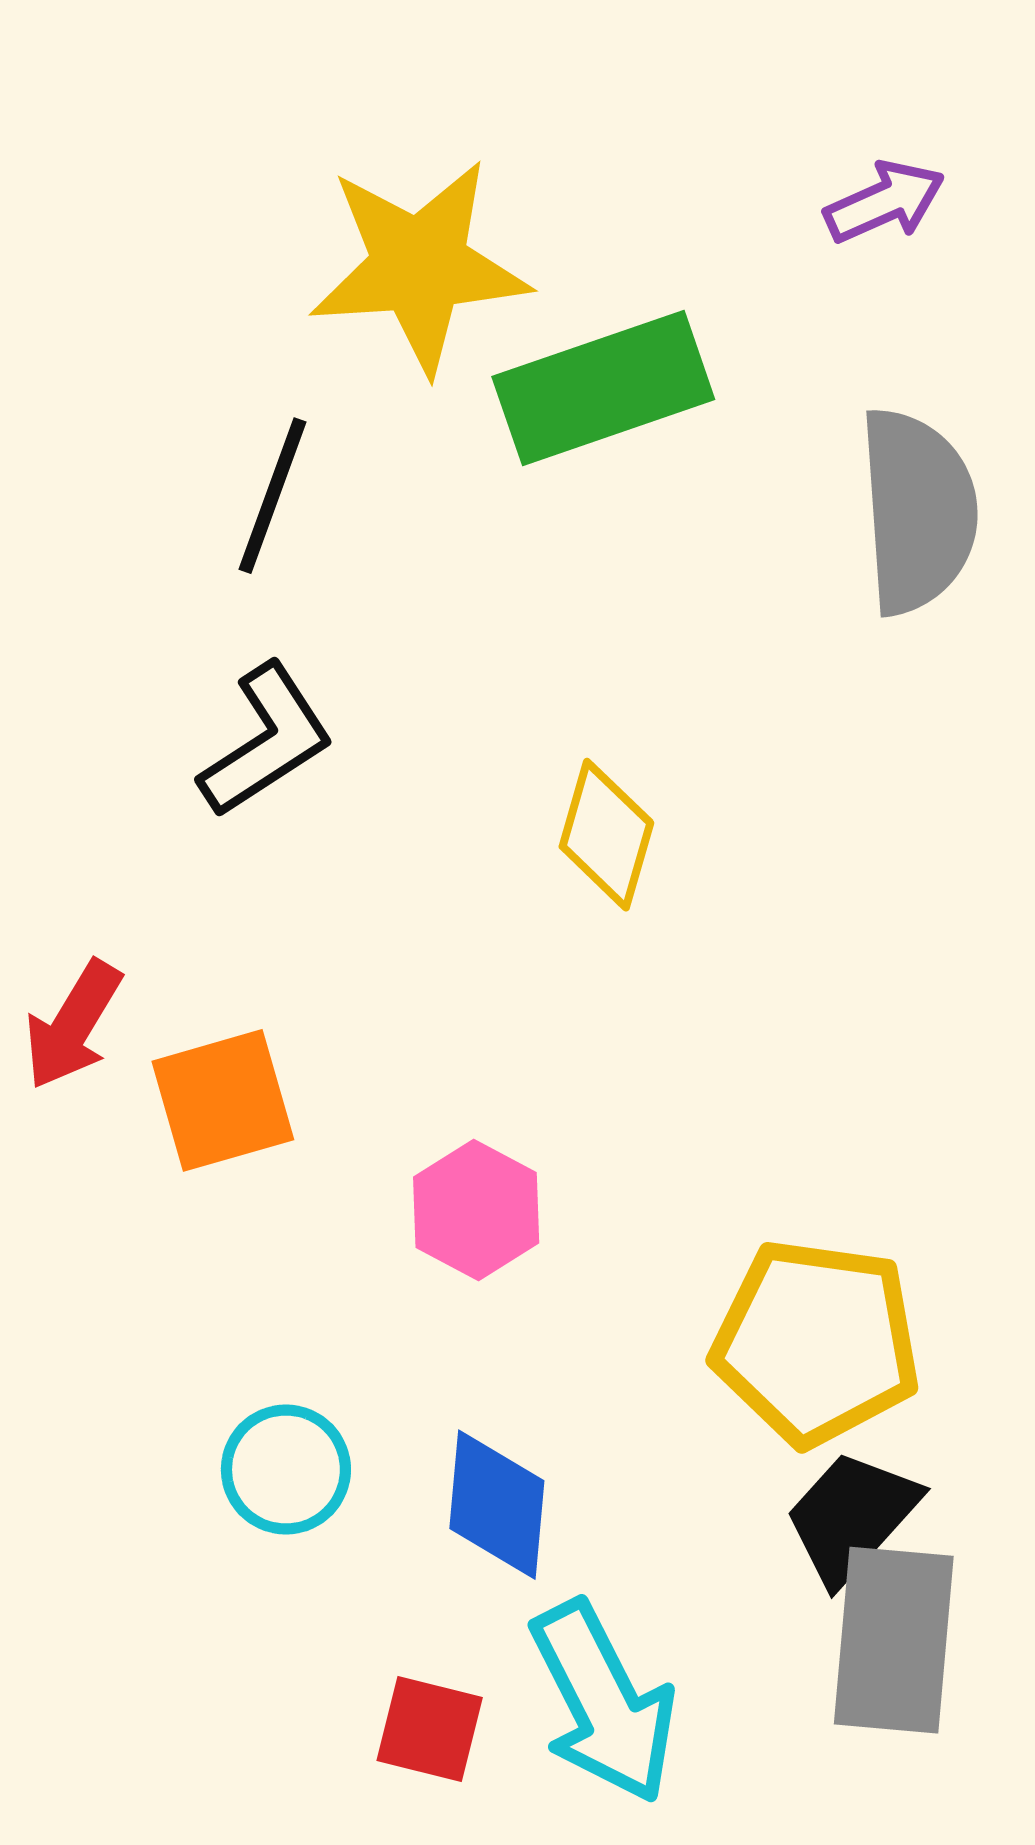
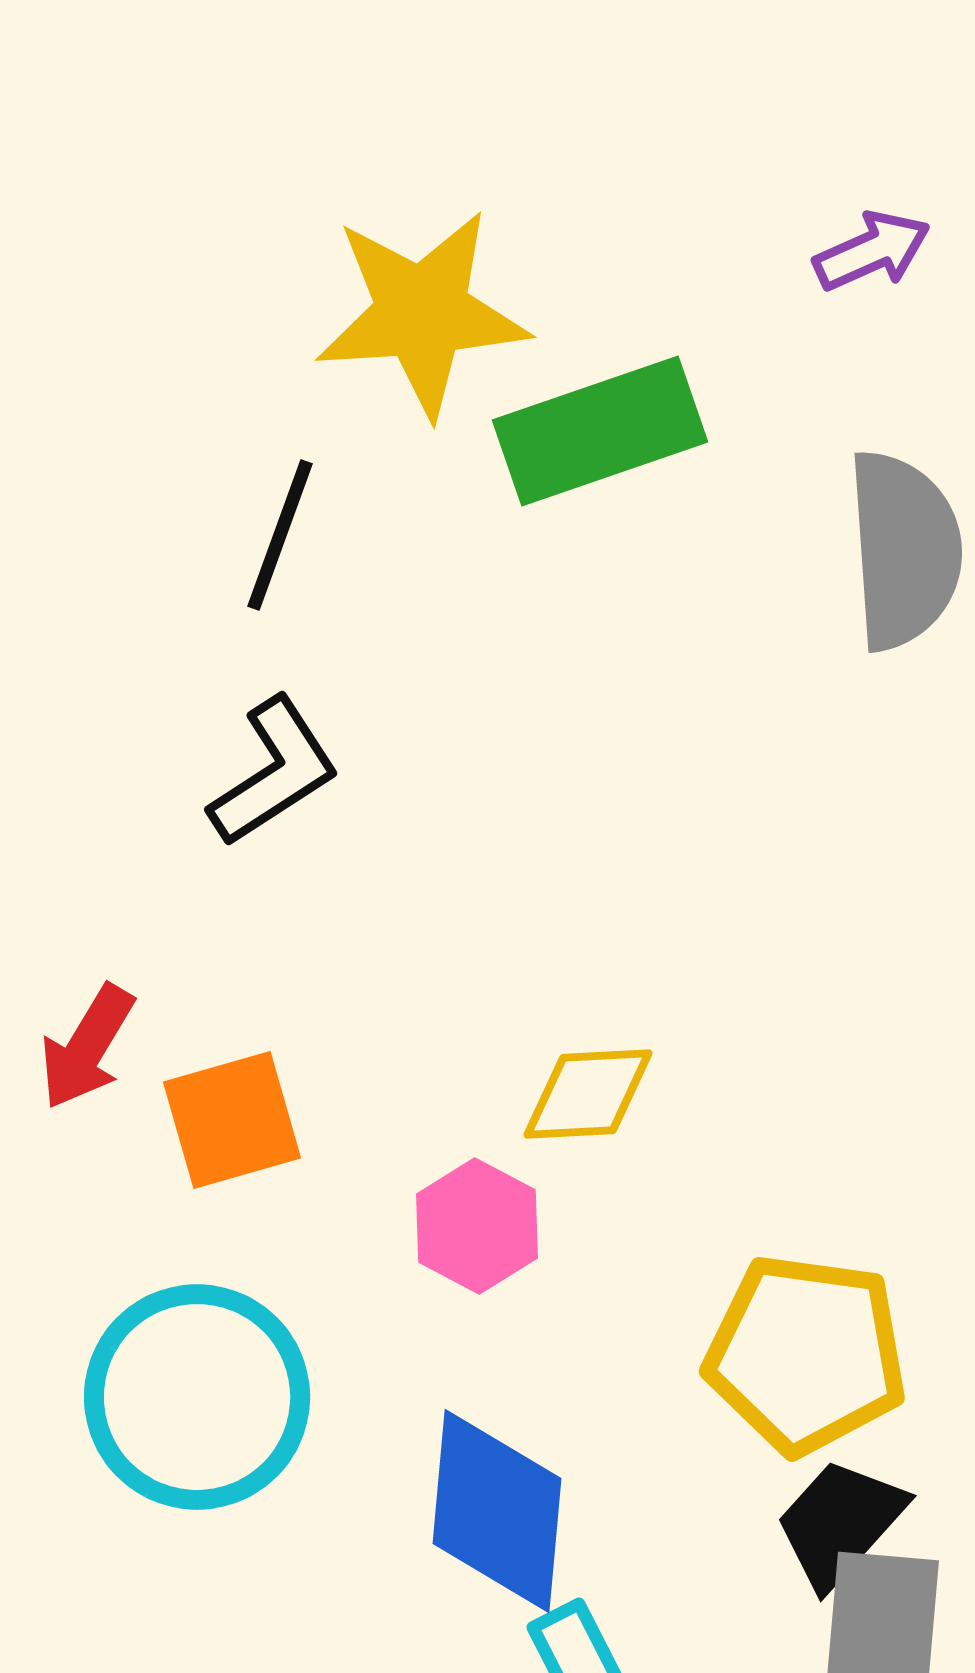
yellow diamond: (606, 835) -> (588, 1094), moved, turned 71
cyan circle: (286, 1470) -> (197, 1397), moved, size x1.8
blue diamond: (497, 1505) -> (497, 1511), size x1.4

